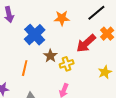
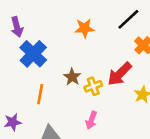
blue cross: (35, 35) -> (33, 54), moved
red arrow: (86, 43) -> (120, 74), moved

